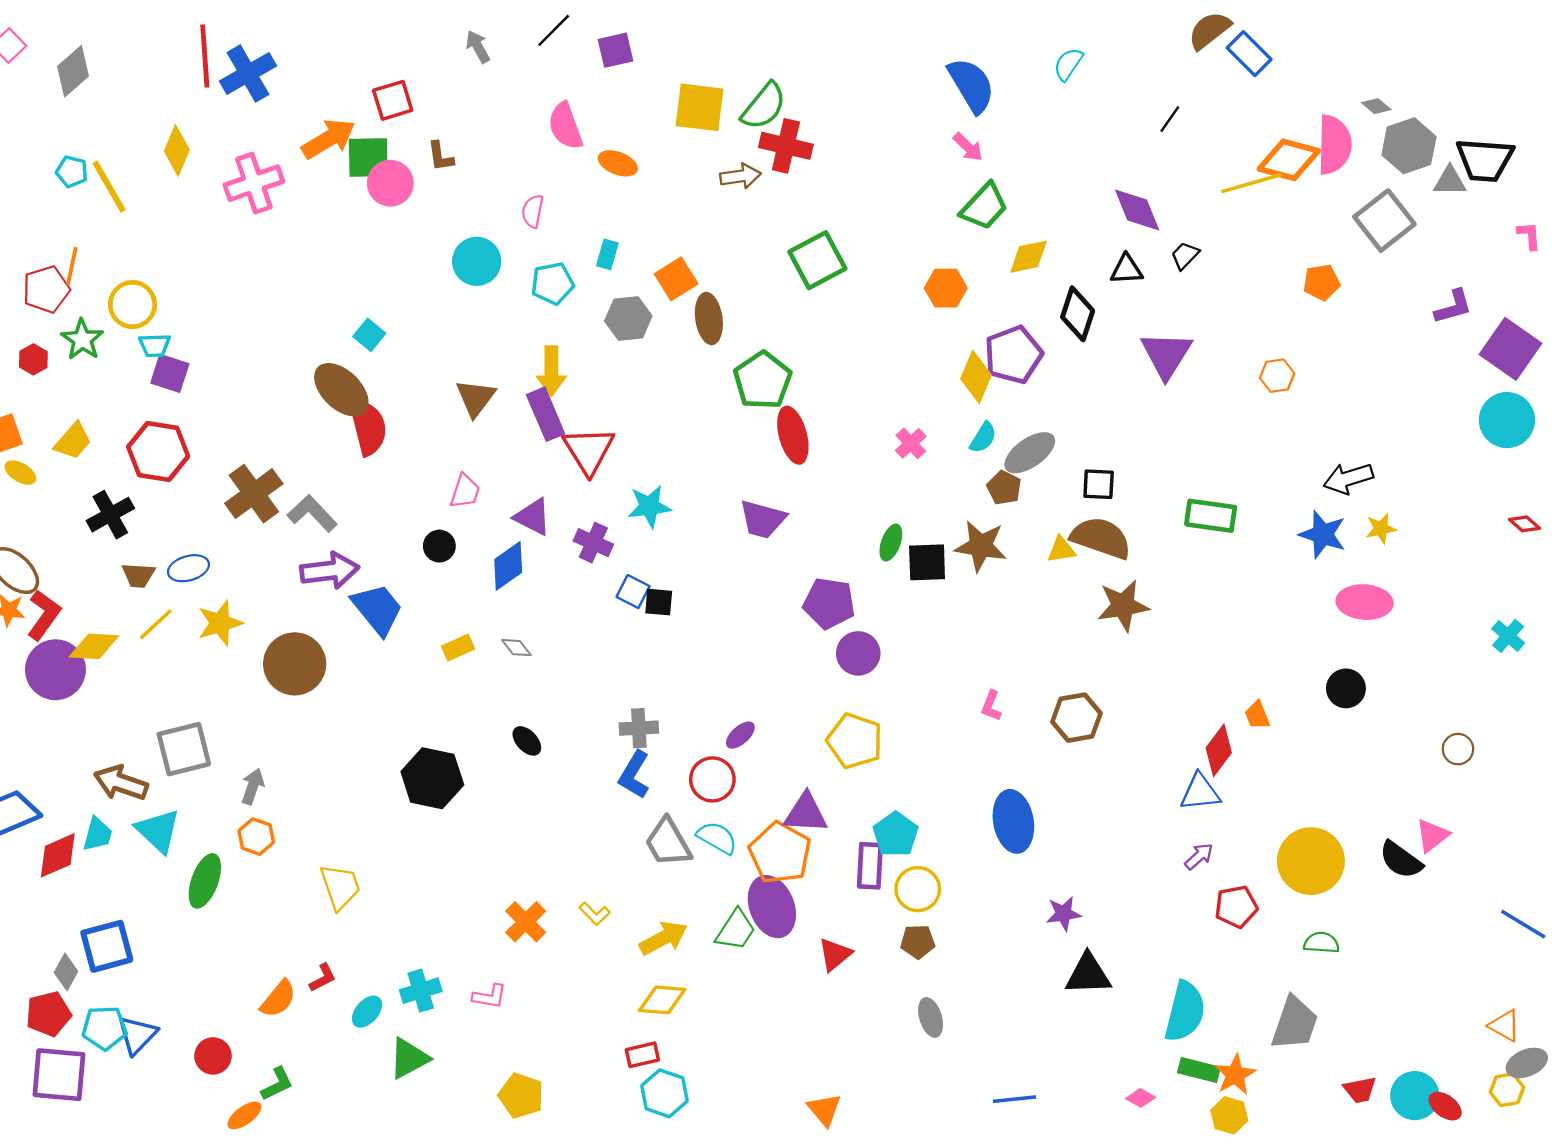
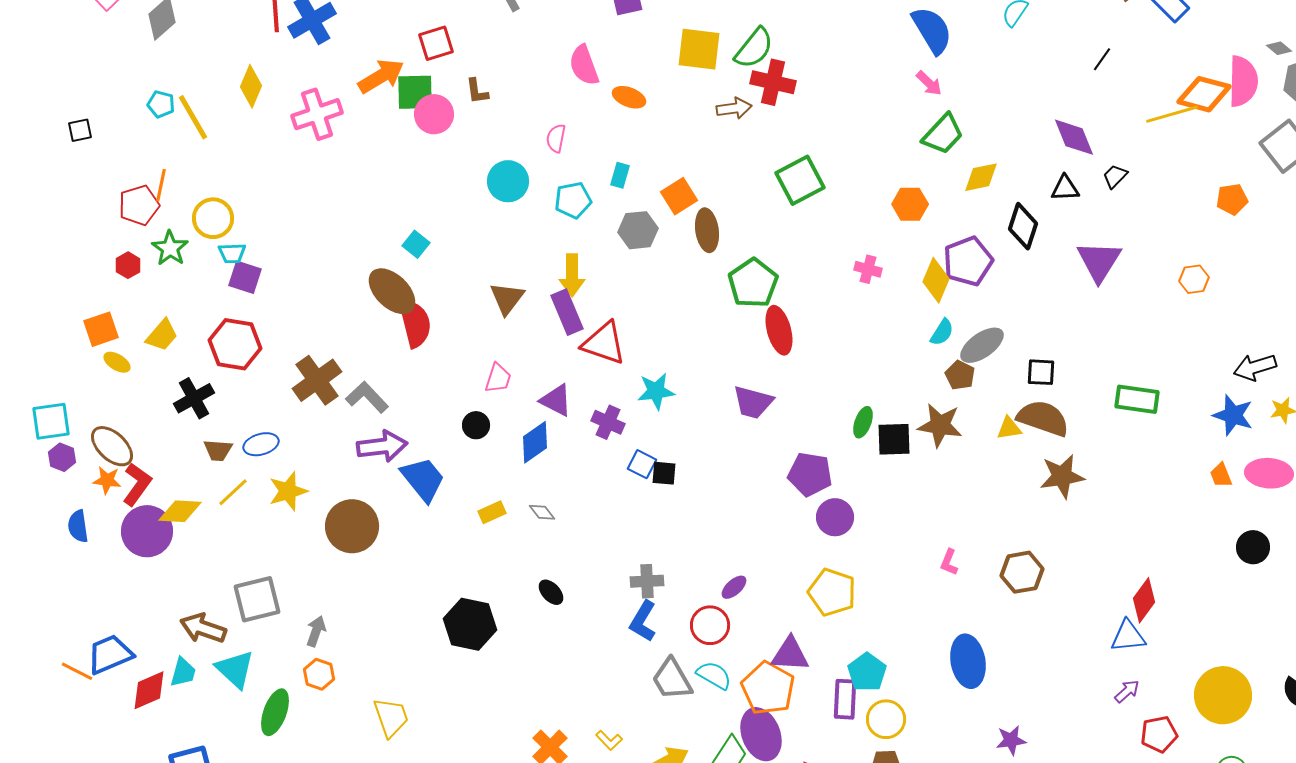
pink cross: (911, 443) -> (868, 269), moved, turned -32
red triangle: (589, 450) -> (604, 343), turned -39
orange trapezoid: (1257, 715) -> (1221, 475), moved

